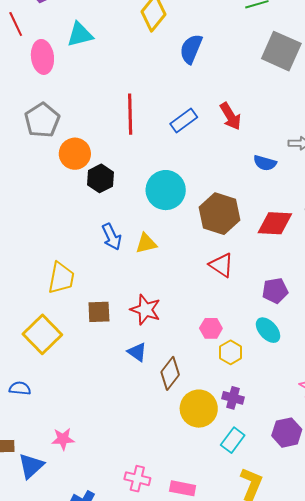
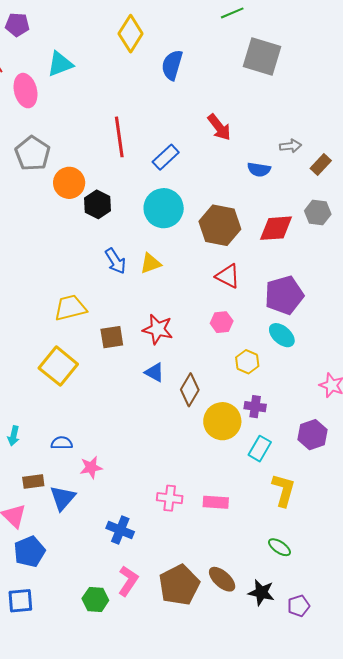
blue rectangle: (184, 121) -> (166, 157), moved
yellow trapezoid: (61, 278) -> (70, 308), turned -108
purple pentagon: (275, 291) -> (284, 295), size x1.5
pink hexagon: (211, 328) -> (222, 322), moved
blue semicircle: (20, 388) -> (62, 443), moved

